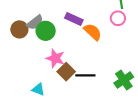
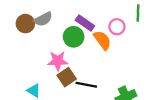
pink circle: (118, 18) -> (117, 27), moved
green circle: (46, 31) -> (74, 37), moved
pink star: (55, 58) -> (58, 61), turned -30

